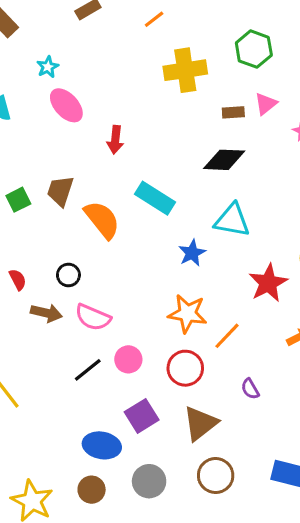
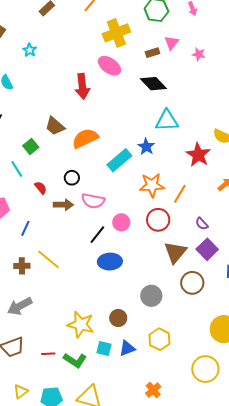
pink ellipse: (66, 105) -> (109, 66), moved
red arrow: (115, 140) -> (82, 86), size x1.4
black diamond: (224, 160) -> (153, 84), turned 56
brown trapezoid: (60, 191) -> (55, 126), turned -55
cyan rectangle: (155, 198) -> (119, 160), moved, turned -60
green square: (18, 200) -> (31, 146), moved
orange semicircle: (102, 220) -> (85, 138), turned -64
purple square: (142, 416) -> (207, 249), moved
blue ellipse: (102, 445) -> (110, 262), moved
brown circle: (92, 490) -> (118, 318), moved

